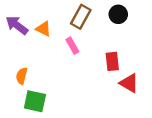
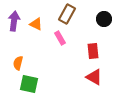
black circle: (118, 14) -> (104, 19), moved
purple arrow: (17, 25) -> (14, 21), turned 60
red triangle: (129, 83) -> (94, 77), moved

